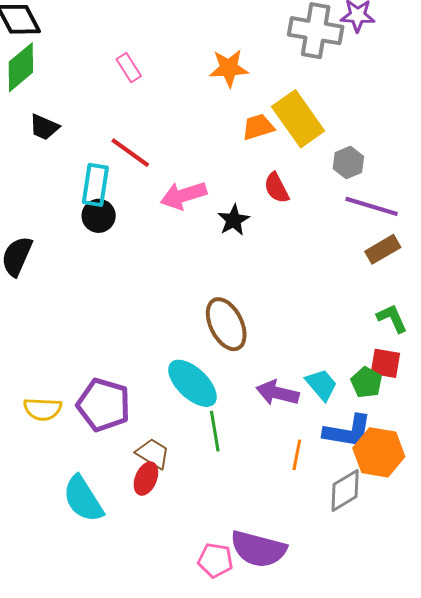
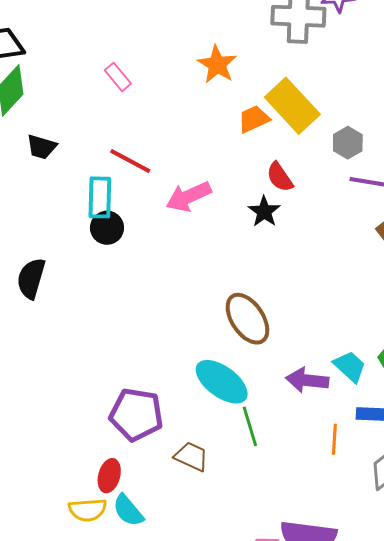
orange star: (229, 68) -> (217, 64), turned -30
black star: (234, 220) -> (264, 211), moved
yellow semicircle: (43, 409) -> (88, 510), moved
red ellipse: (146, 479) -> (109, 476), moved
cyan semicircle: (83, 499) -> (128, 510), size x0.7

